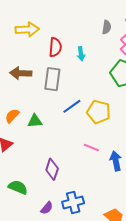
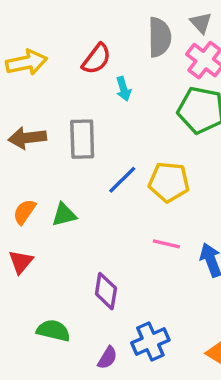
gray semicircle: (107, 27) -> (159, 37), size x1.6
red semicircle: (55, 47) -> (96, 59), moved, turned 42

